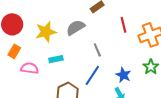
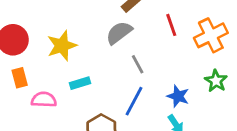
gray semicircle: (76, 28) -> (119, 33), moved
orange rectangle: (14, 51) -> (20, 78), turned -40

